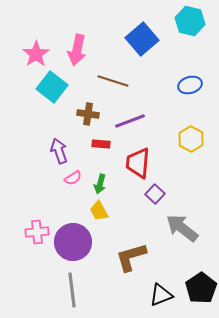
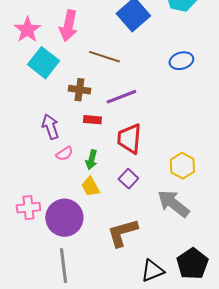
yellow hexagon: (191, 139) -> (182, 166), moved
purple square: (155, 194) -> (128, 179), moved

